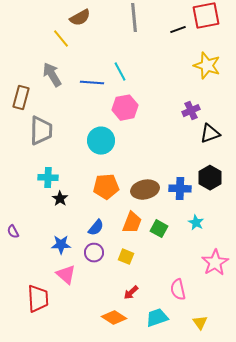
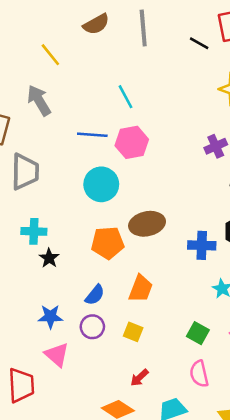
brown semicircle: (80, 18) -> (96, 24), moved
black line: (178, 30) -> (199, 43), turned 49
blue line: (92, 83) -> (92, 135), moved
brown ellipse: (145, 190) -> (147, 224), moved
green square: (159, 229) -> (198, 333), moved

